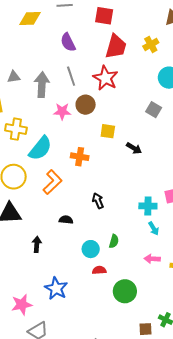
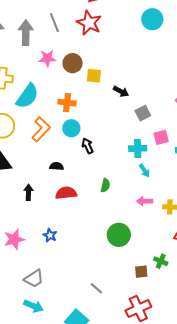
brown circle: (86, 105) -> (73, 63), moved
gray square: (154, 110) -> (143, 113), moved, turned 35
cyan circle: (91, 249) -> (71, 128), moved
red semicircle: (99, 270) -> (66, 193), moved, size x1.5
blue star: (56, 288) -> (50, 235), size x0.6
pink star: (22, 305) -> (14, 239), moved

